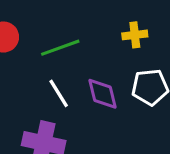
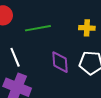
white line: (59, 93) -> (15, 57), moved

